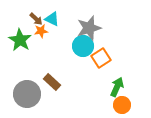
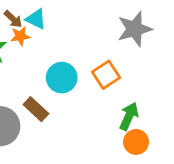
gray star: (89, 28) -> (135, 29), moved
cyan circle: (83, 46) -> (62, 78), moved

